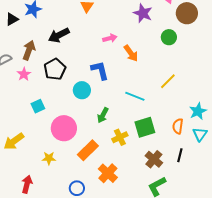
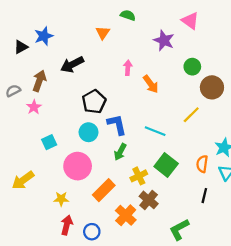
brown circle: (187, 13) -> (212, 87), moved
pink arrow: (110, 38) -> (128, 68), turned -72
black pentagon: (55, 69) -> (94, 102), moved
blue L-shape: (100, 70) -> (117, 125), moved
cyan circle: (82, 90) -> (89, 132), moved
green square: (145, 127) -> (166, 165), turned -35
brown cross: (154, 159) -> (149, 200), moved
red arrow: (27, 184) -> (67, 225), moved

